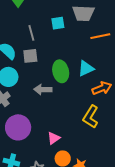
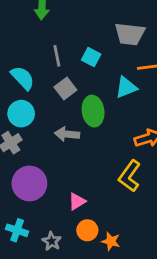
cyan square: (58, 23) -> (91, 57), moved, turned 32
gray square: (30, 56) -> (65, 88), moved, turned -35
cyan triangle: (86, 68) -> (126, 87), moved

